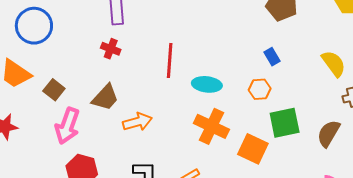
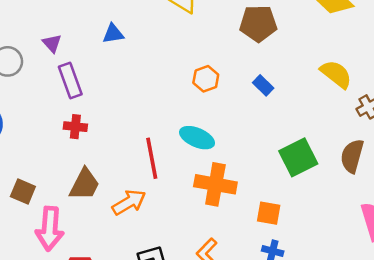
red line: (170, 60) -> (152, 158), moved
cyan ellipse: (207, 84) -> (197, 138), turned 32
orange hexagon: (260, 89) -> (206, 79), moved
orange square: (253, 149) -> (269, 213), moved, size x0.7

